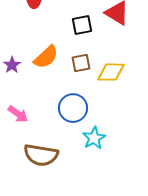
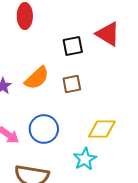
yellow diamond: (111, 72) -> (102, 129), moved
blue circle: (73, 108) -> (44, 129), moved

